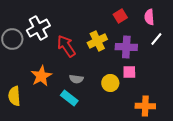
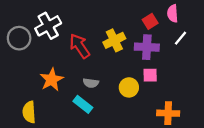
red square: (120, 16) -> (150, 21), moved
yellow semicircle: (14, 96) -> (29, 112), moved

